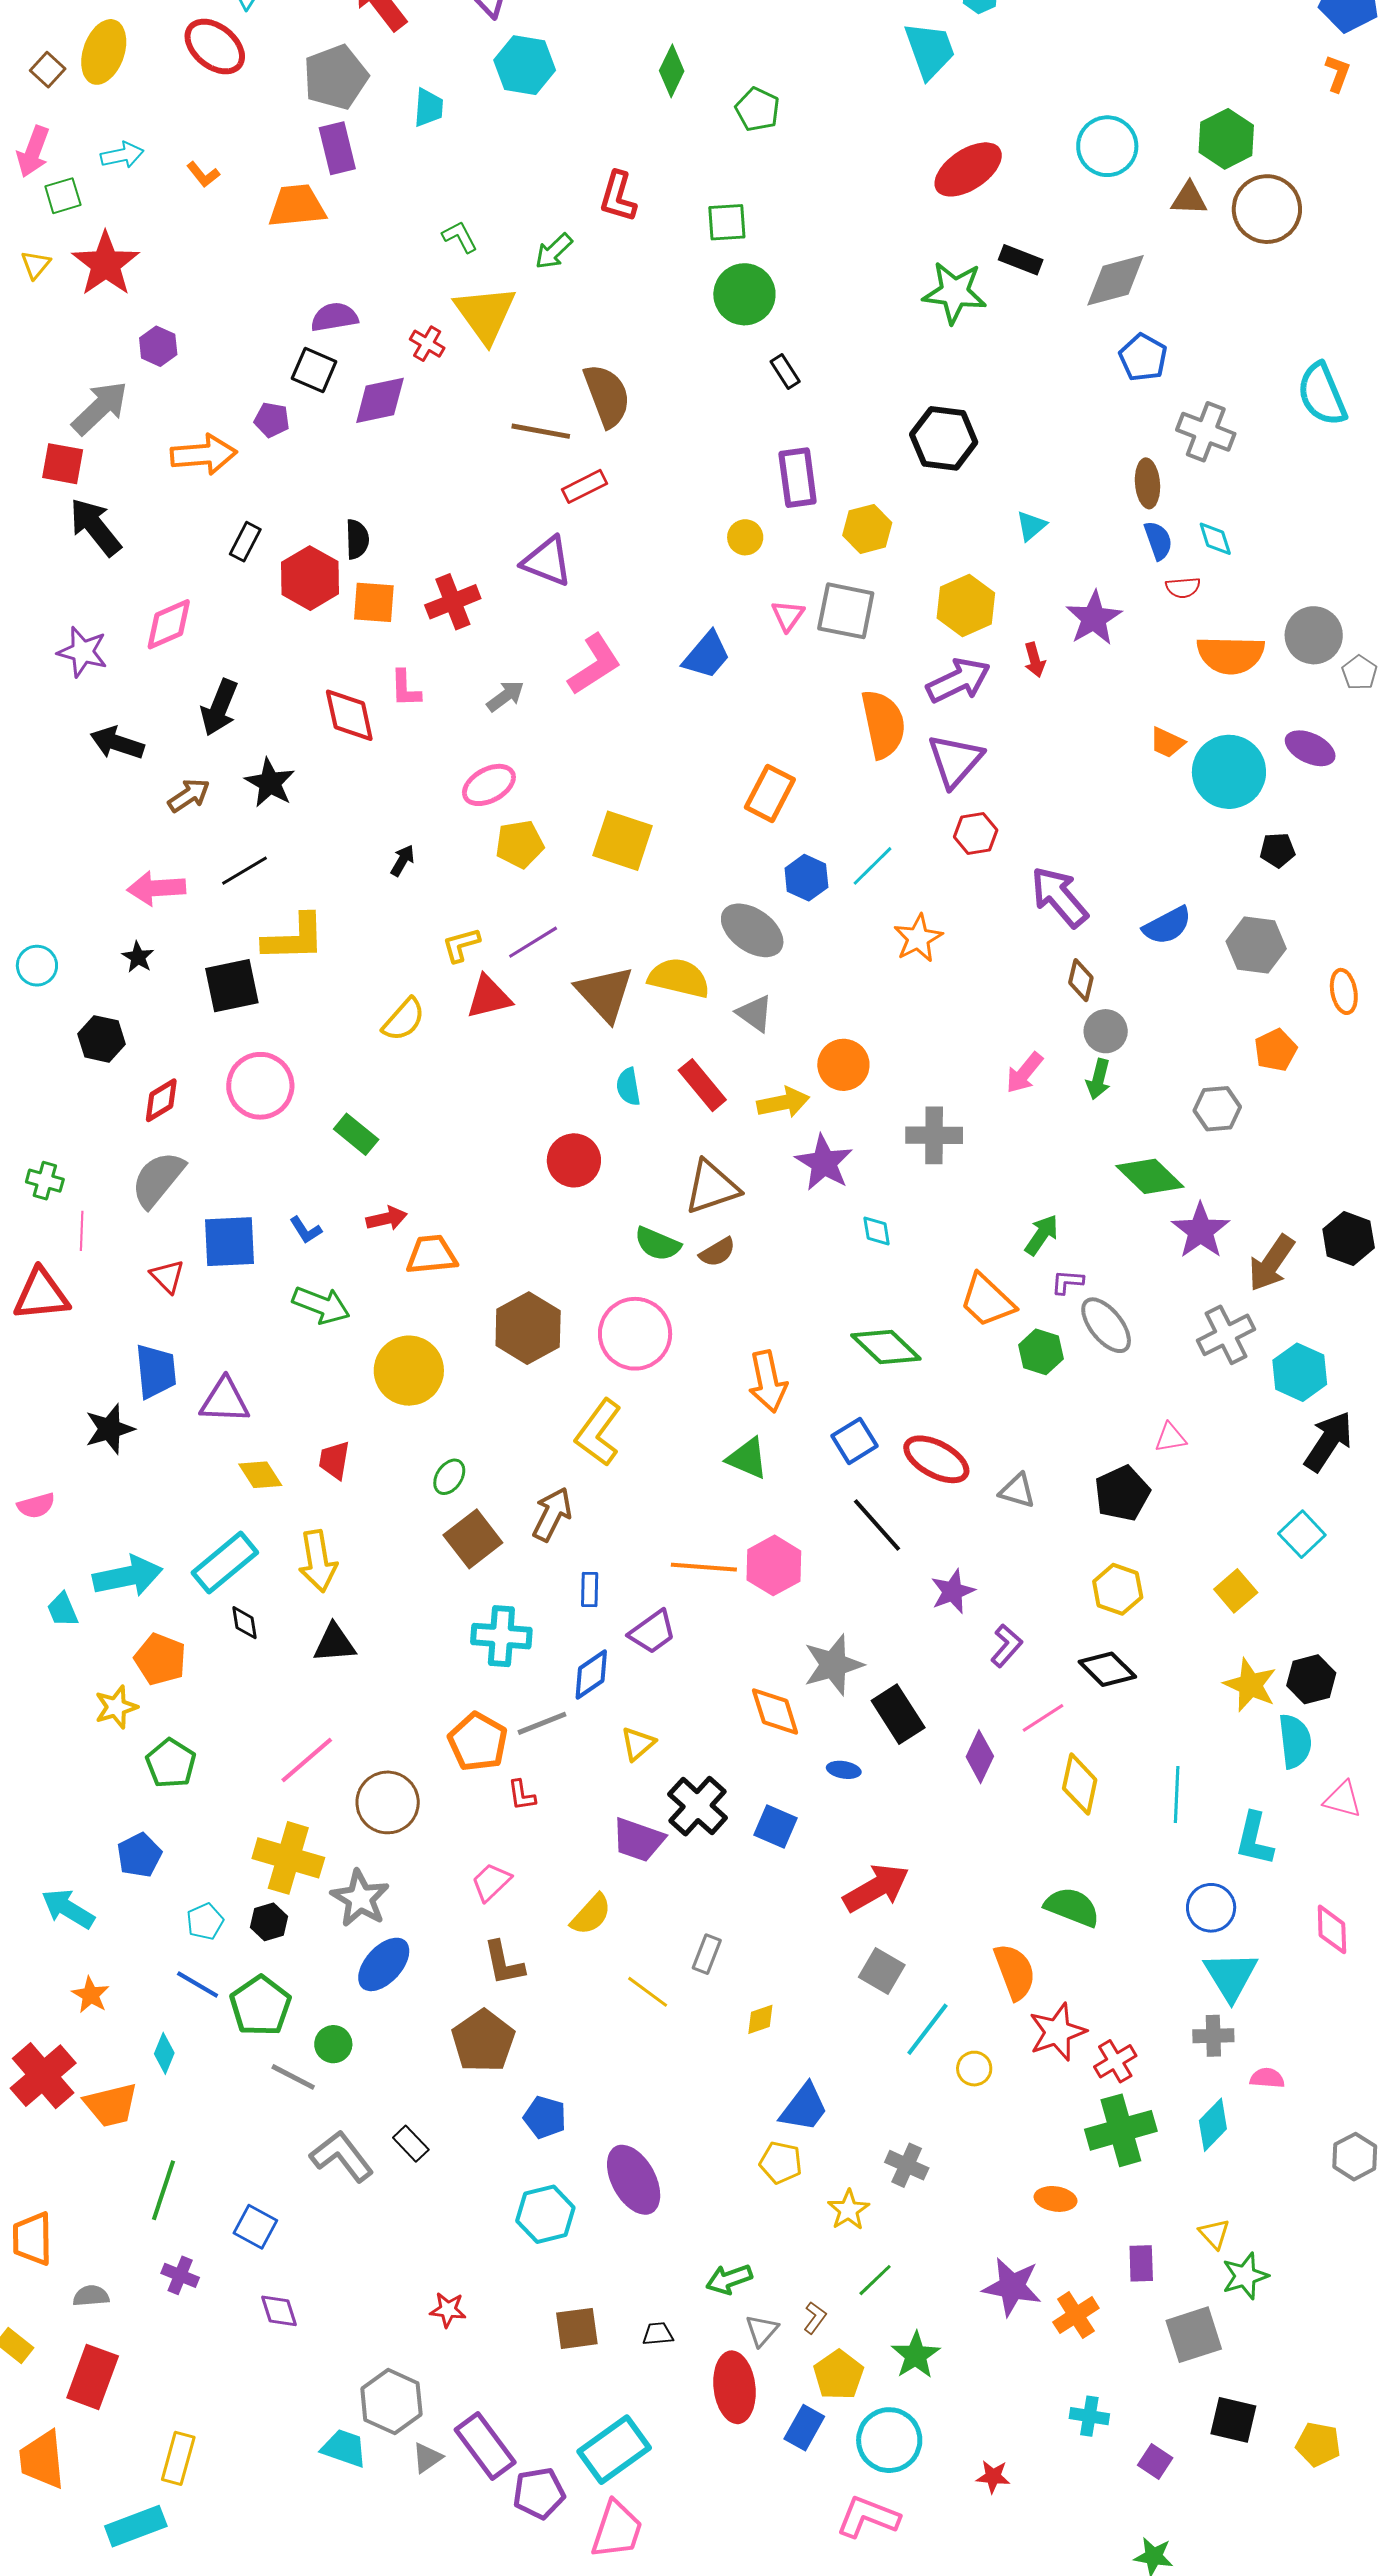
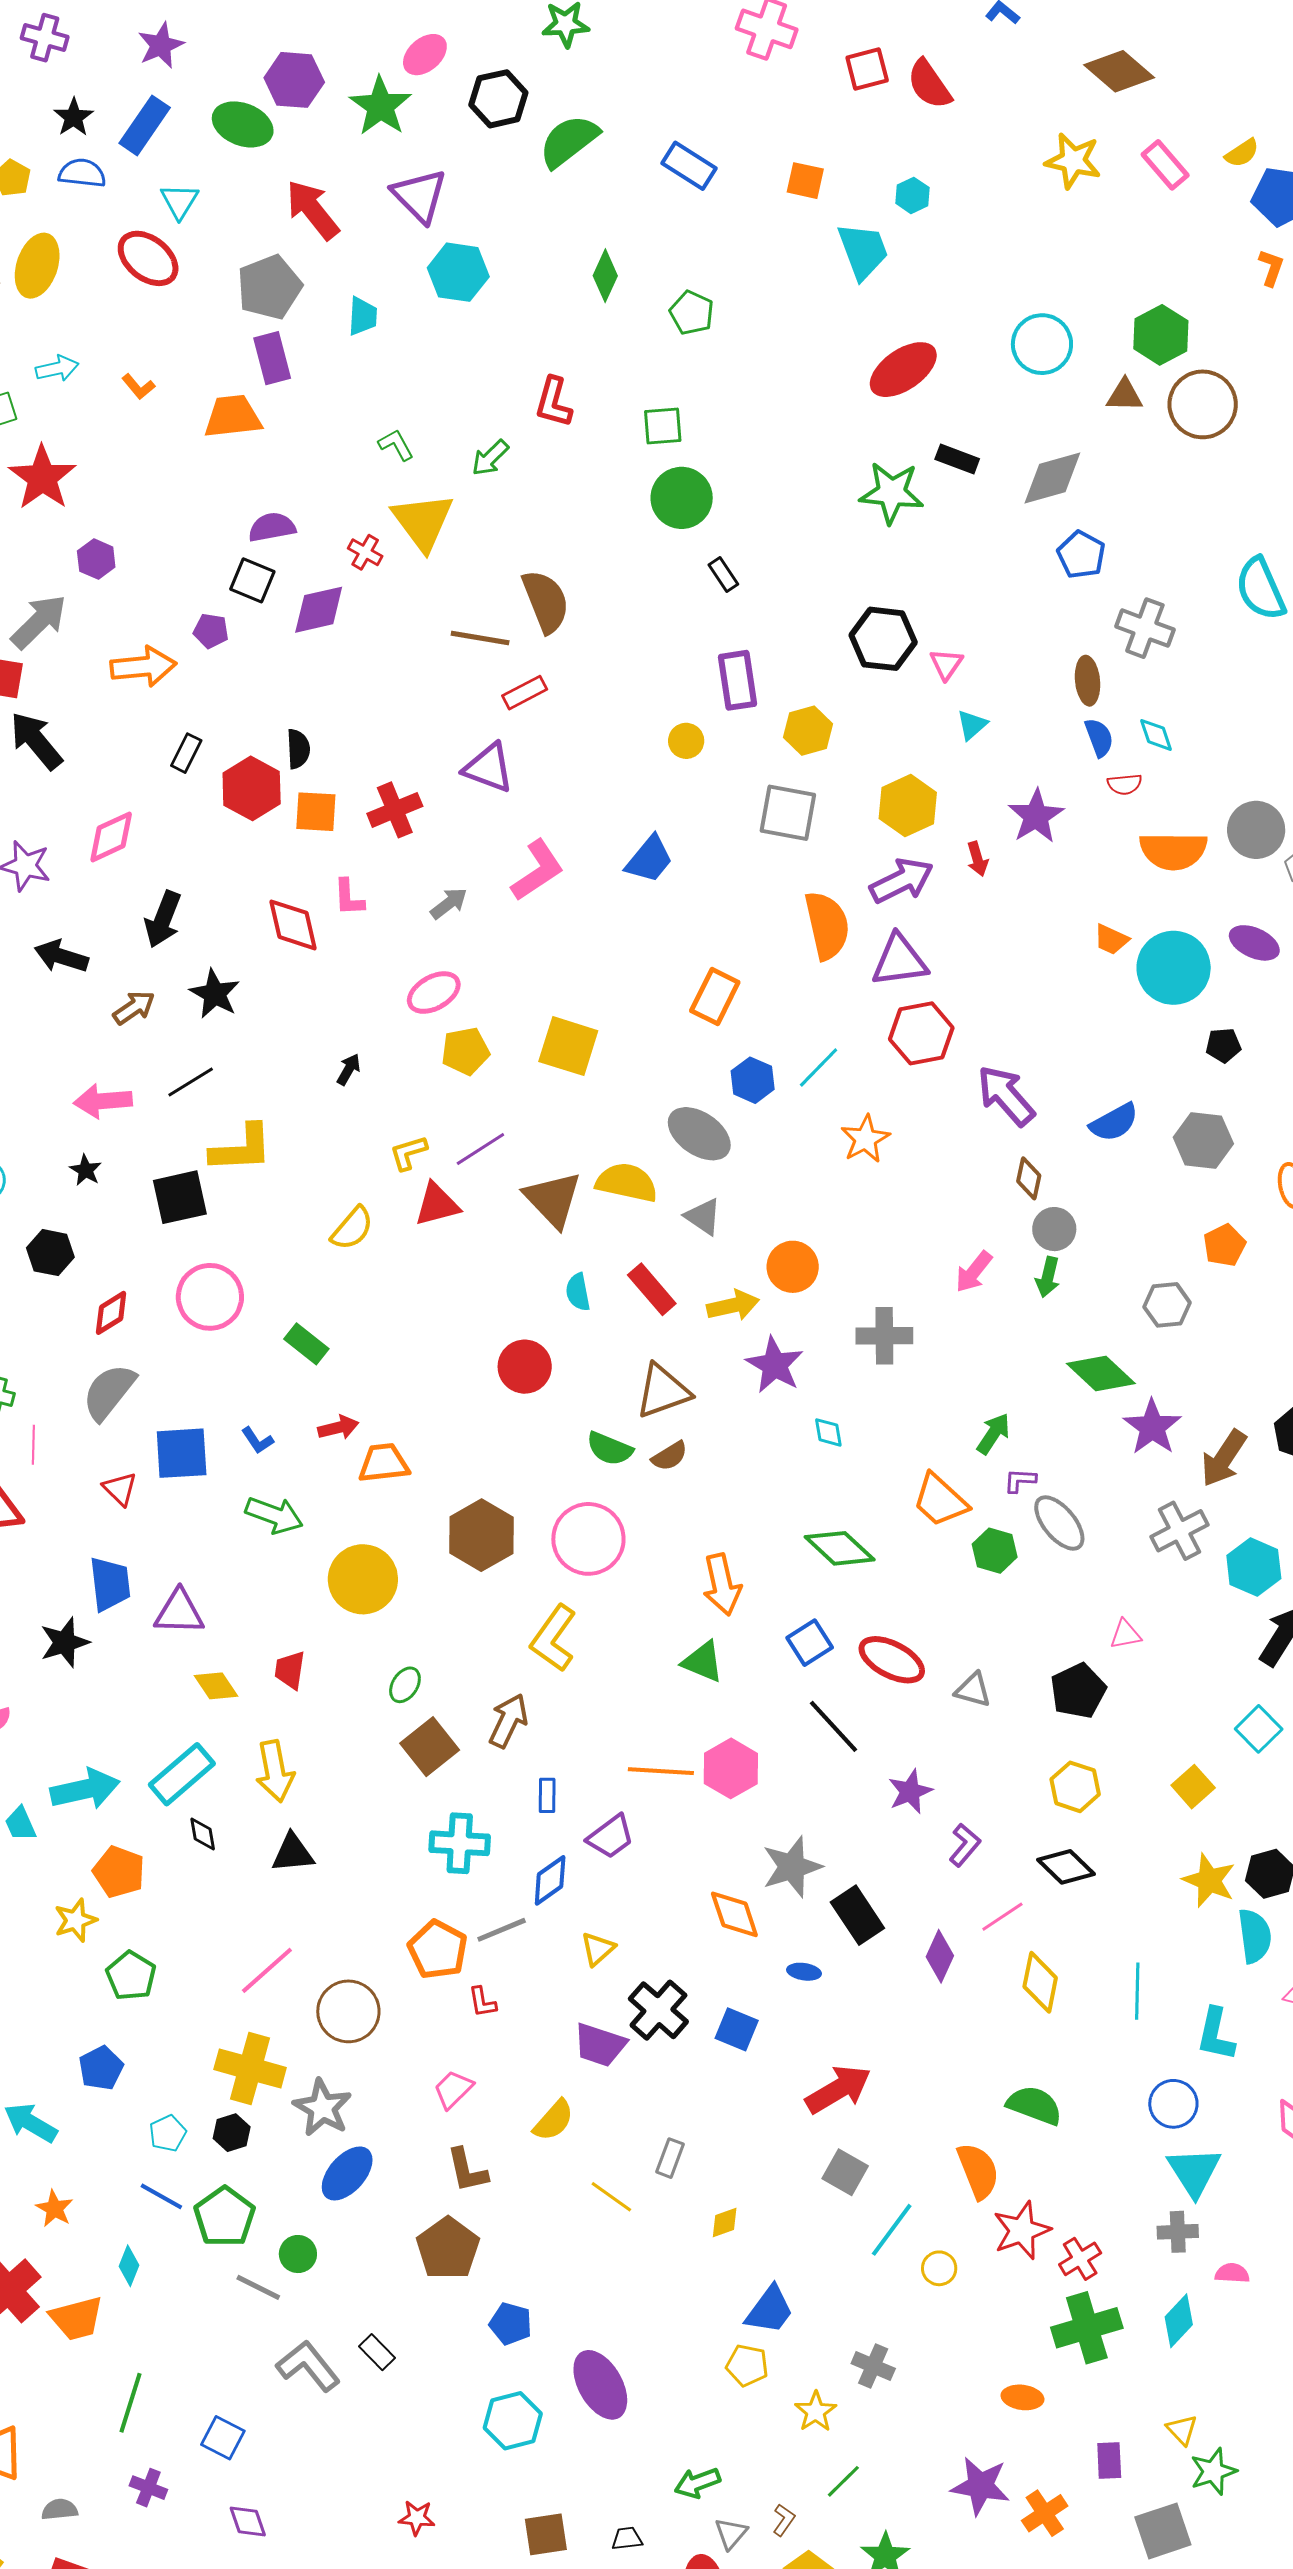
pink triangle: (788, 616) -> (946, 664), moved
purple triangle: (955, 760) -> (899, 961), turned 42
red hexagon: (976, 834) -> (921, 1033), size x1.5

